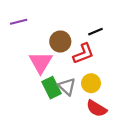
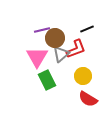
purple line: (19, 22) -> (42, 30), moved
gray triangle: (67, 87) -> (61, 54), moved, turned 36

